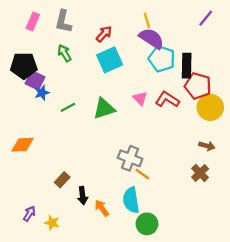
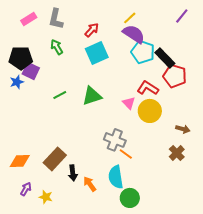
yellow line: (147, 20) -> (130, 18), turned 64
pink rectangle: (33, 21) -> (29, 19), turned 35
black rectangle: (187, 66) -> (165, 58), turned -45
blue star: (42, 93) -> (17, 82), moved
pink triangle: (140, 98) -> (129, 103), moved
yellow circle: (210, 107) -> (150, 111), moved
orange diamond: (23, 145) -> (20, 161), moved
brown rectangle: (62, 180) -> (55, 159), size x1.6

